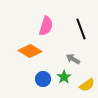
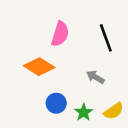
green star: (64, 77) -> (84, 112), moved

